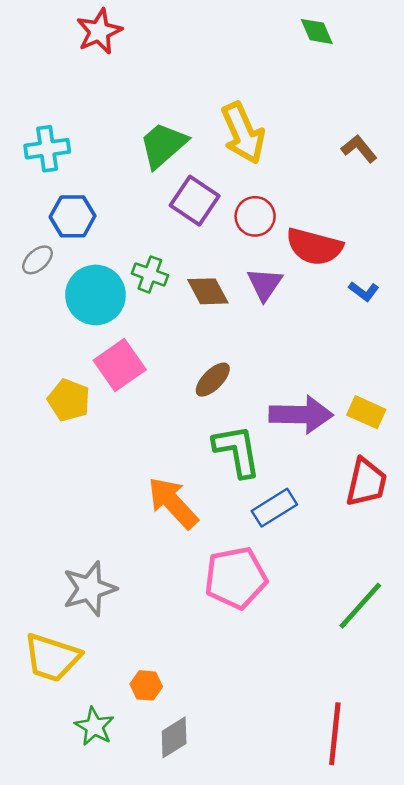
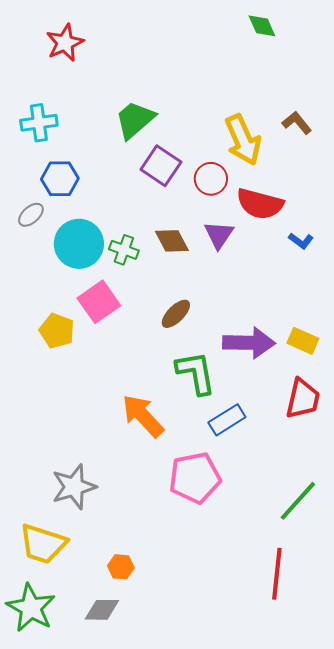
red star: (99, 31) -> (65, 43), moved
yellow arrow: (243, 133) -> (243, 140), moved
green cross: (150, 274) -> (124, 250), moved
green star: (94, 726) -> (31, 608), moved, size x1.5
red line: (335, 734) -> (277, 574), moved
gray diamond: (174, 737) -> (102, 610), moved, turned 33

